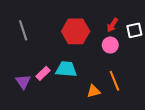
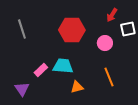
red arrow: (112, 25) -> (112, 15), moved
purple triangle: (23, 82) -> (22, 89), moved
orange triangle: (93, 91) -> (77, 87), moved

